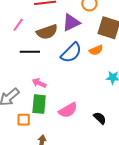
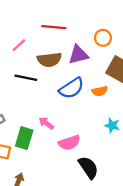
pink arrow: (39, 83) -> (46, 123), moved
pink semicircle: (68, 110) -> (69, 143), moved
black semicircle: (100, 118) -> (88, 167), size x1.5

